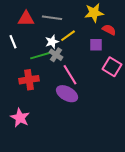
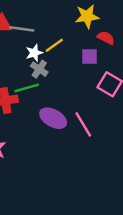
gray line: (52, 18) -> (22, 29), moved
green line: (40, 56) -> (27, 88), moved
pink line: (70, 75) -> (83, 124), moved

